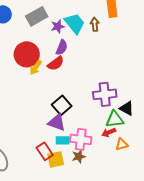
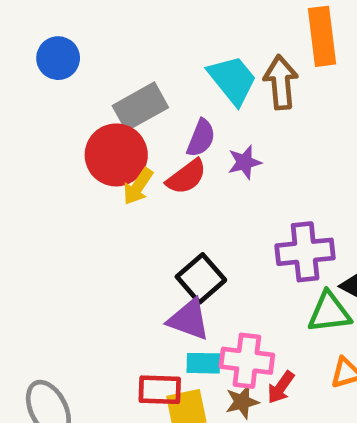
gray rectangle: (37, 16) -> (140, 107), moved
brown arrow: (95, 24) -> (281, 82), size x1.5
purple star: (58, 26) -> (245, 162), moved
red arrow: (109, 132) -> (281, 387), moved, turned -32
red rectangle: (45, 151) -> (160, 390), turned -54

